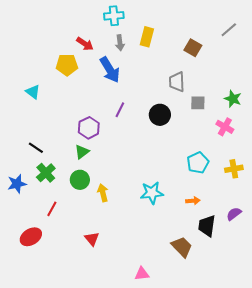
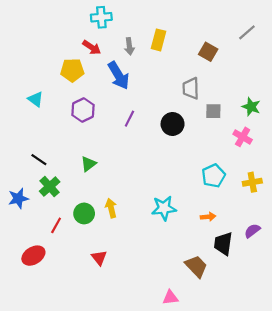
cyan cross: (114, 16) -> (101, 17), moved
purple hexagon: (89, 128) -> (83, 110), moved
green circle: (80, 180) -> (84, 213), moved
pink triangle: (142, 274) -> (170, 298), moved

